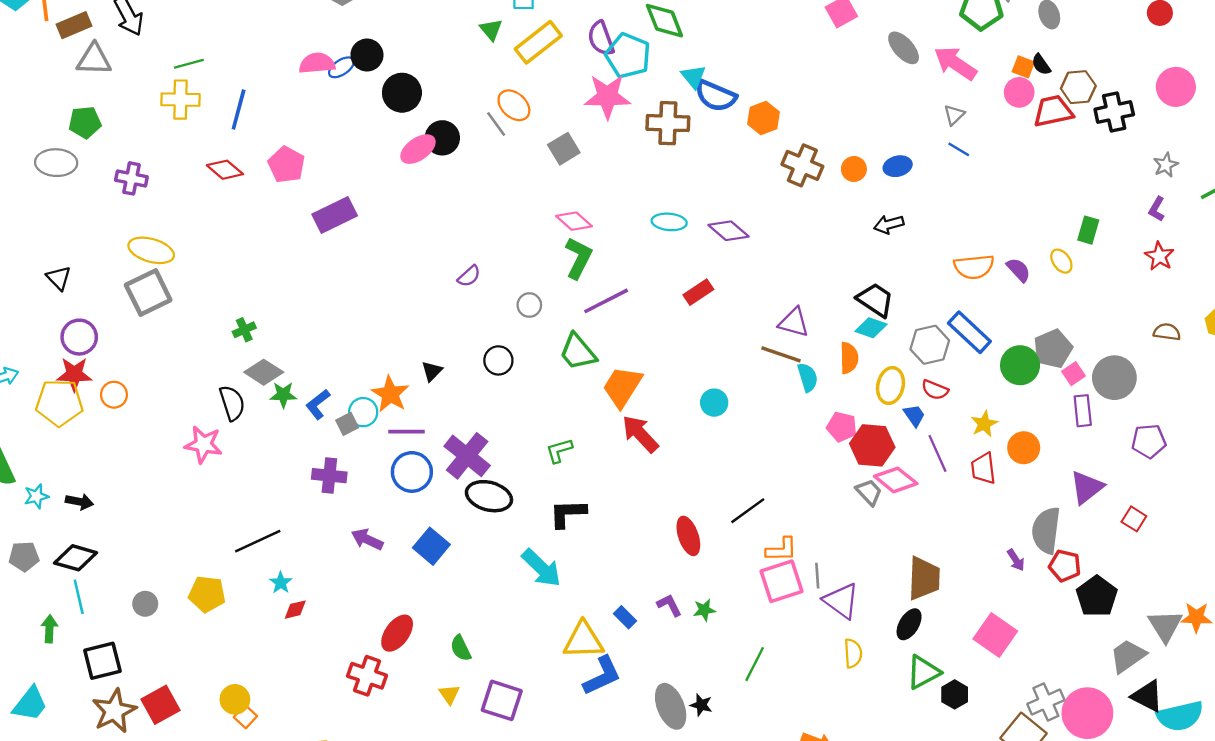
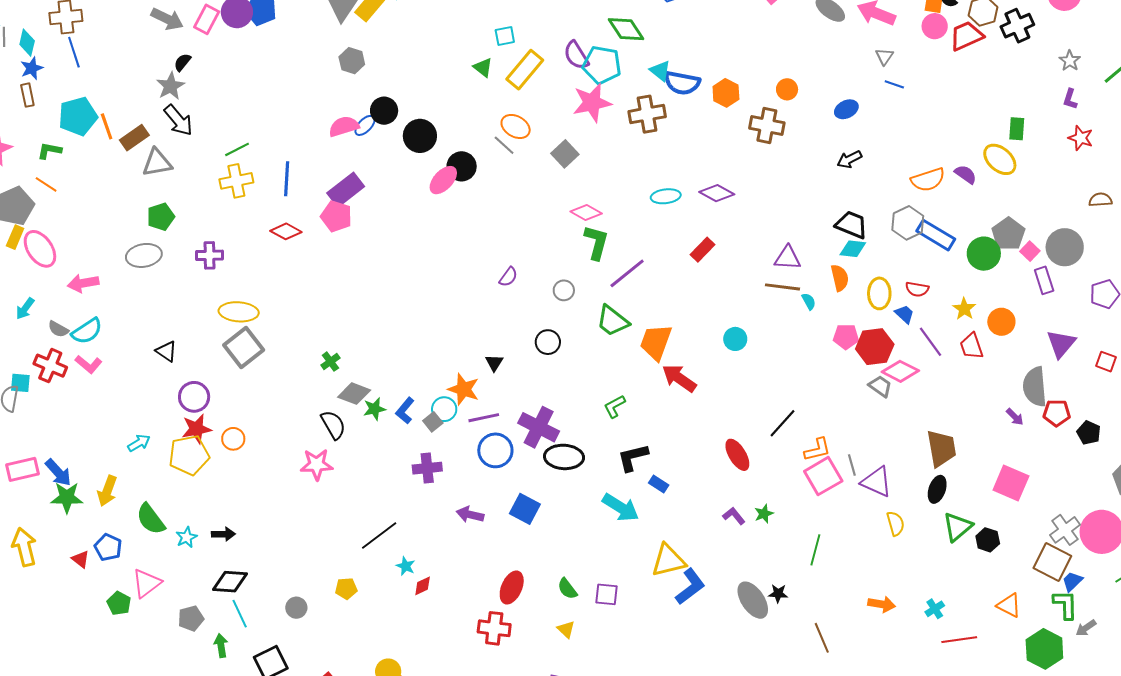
orange circle: (854, 169) -> (787, 89), moved
purple rectangle: (335, 215) -> (346, 190), moved
yellow ellipse: (1061, 261) -> (1000, 159), size x1.6
gray hexagon: (930, 345) -> (908, 223), moved
cyan semicircle: (808, 377) -> (809, 301), size x0.7
gray pentagon: (24, 557) -> (191, 618), moved
yellow pentagon: (207, 594) -> (346, 589), size x0.7
black pentagon: (1097, 596) -> (1089, 433), size x0.7
blue rectangle: (625, 617) -> (659, 484), moved
purple square: (502, 700) -> (607, 594), moved, size x0.7

